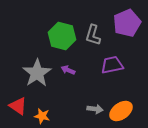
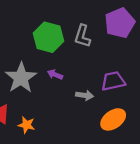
purple trapezoid: (112, 65) -> (113, 81), moved
gray arrow: (95, 109) -> (85, 95), moved

